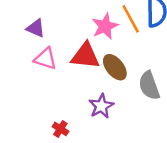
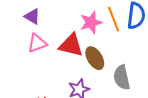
pink triangle: (45, 59) -> (37, 43), turned -45

